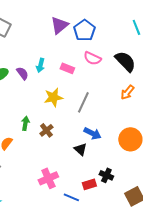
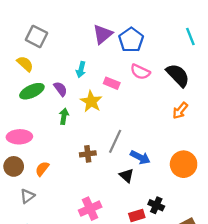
cyan arrow: (40, 65) -> (81, 70), moved
yellow star: (53, 97) -> (91, 101), moved, turned -30
gray line: (83, 102) -> (115, 141), moved
green arrow: (25, 123) -> (64, 116), moved
brown cross: (46, 130) -> (88, 154), turned 32

